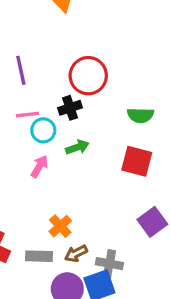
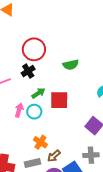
cyan circle: (43, 130) -> (34, 112), moved
red square: (137, 161) -> (59, 100), moved
gray cross: (109, 264) -> (91, 155), moved

